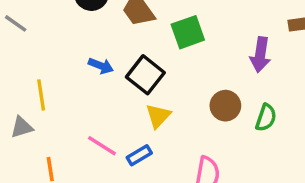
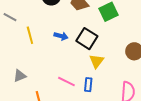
yellow line: (41, 95) -> (30, 35), moved
blue rectangle: (139, 155) -> (88, 85), turned -48

